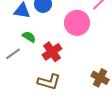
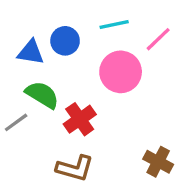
green semicircle: (29, 37) -> (42, 95), size x1.5

